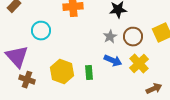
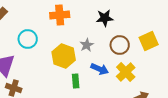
gray star: (110, 37) -> (87, 45), moved
yellow hexagon: (62, 72) -> (64, 56), moved

